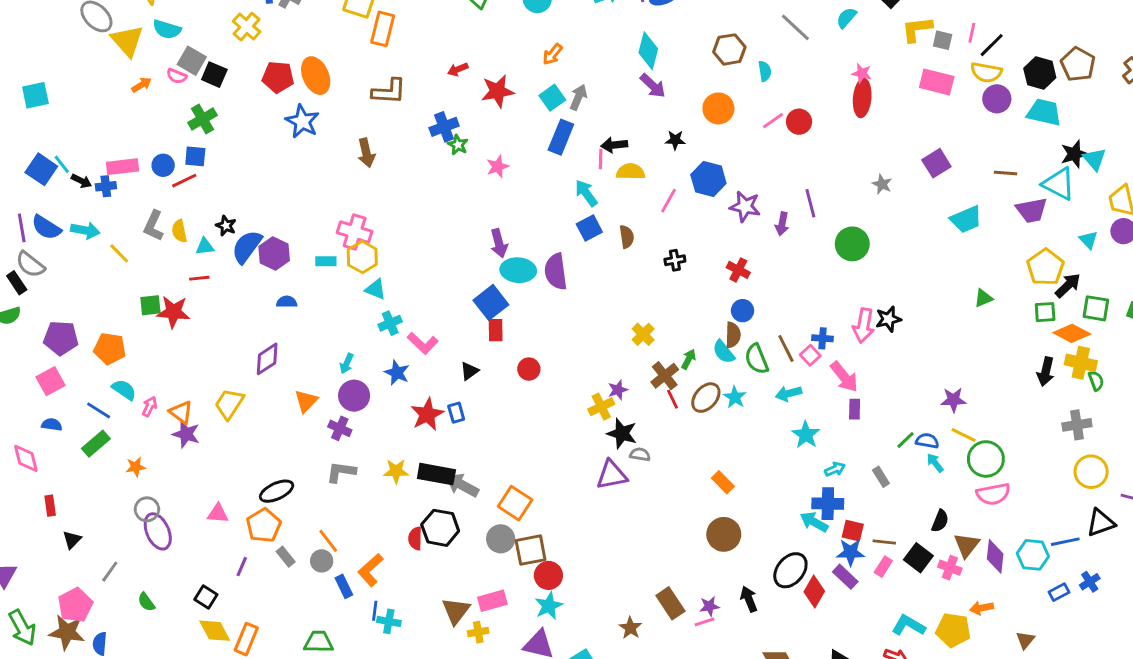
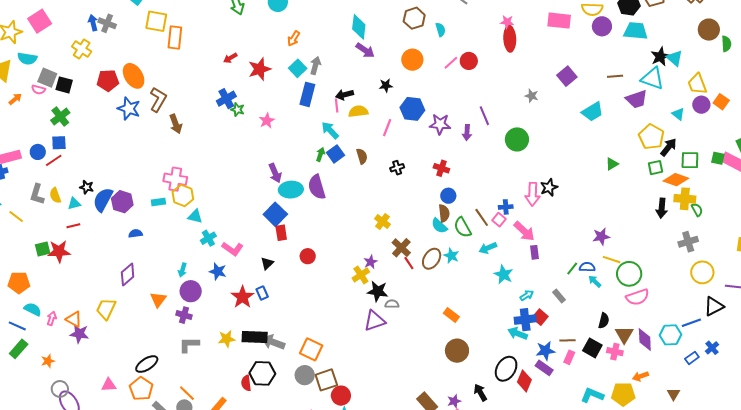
brown L-shape: (389, 91) -> (158, 100), moved, turned -55
green arrow: (689, 359) -> (320, 154), moved
red square: (853, 531) -> (540, 317), moved, turned 35

